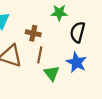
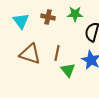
brown cross: (33, 33) -> (48, 17), moved

